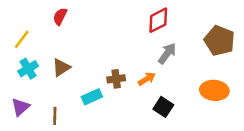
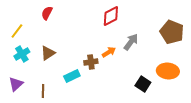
red diamond: (158, 20) -> (111, 16), moved
orange arrow: (147, 79) -> (109, 52), moved
black square: (163, 107) -> (143, 84), moved

